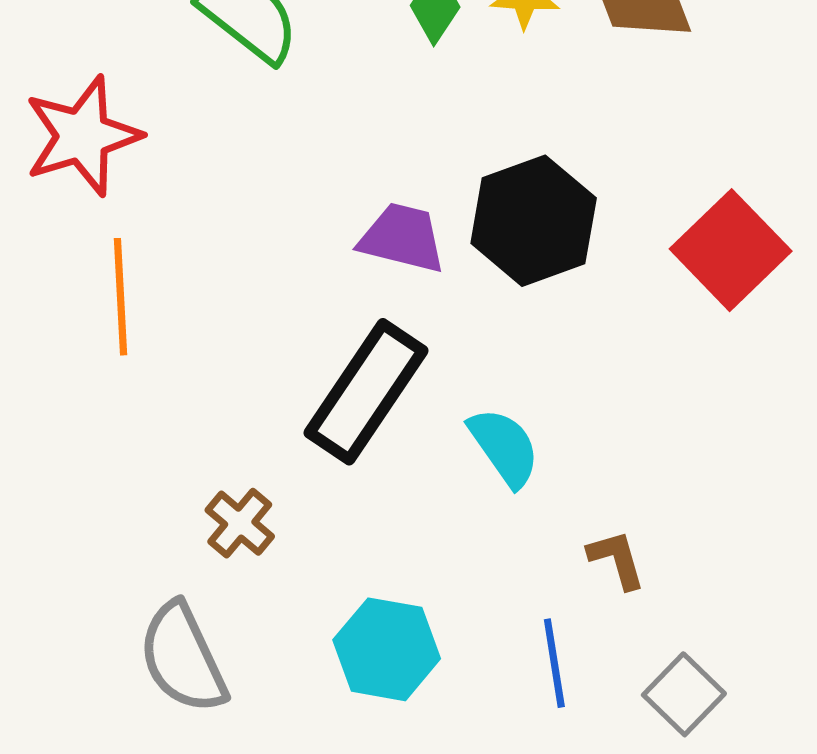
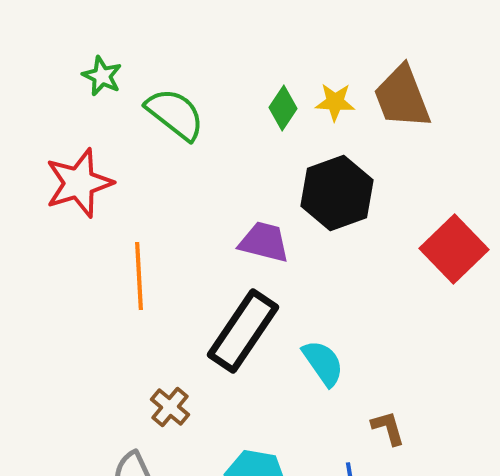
black hexagon: (534, 221) -> (337, 193), moved
orange line: (121, 297) -> (139, 276), moved

